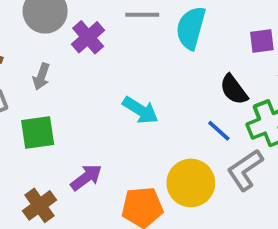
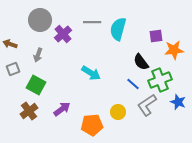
green square: (38, 133) -> (36, 85), turned 36
yellow circle: (191, 183) -> (118, 112), size x0.6
brown cross: (39, 205) -> (29, 111), moved

